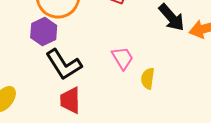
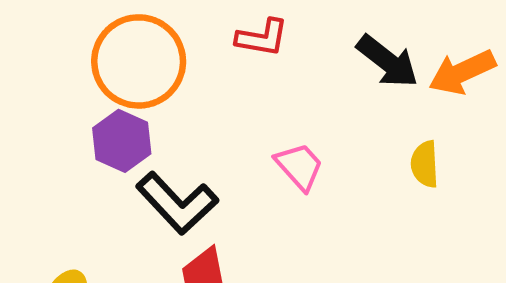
yellow semicircle: (148, 79) -> (425, 164), moved

